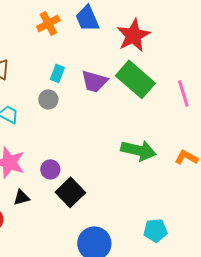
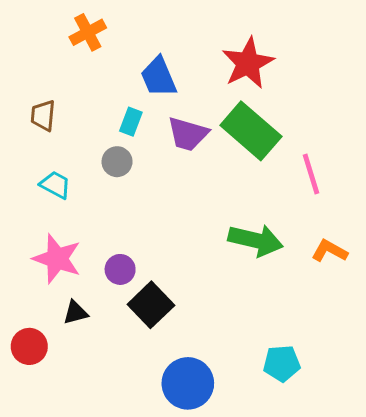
blue trapezoid: (87, 18) -> (159, 77), moved
orange cross: (48, 23) -> (88, 32), moved
pink line: (183, 93) -> (311, 174), moved

